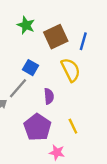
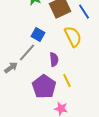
blue line: (83, 41) -> (84, 12), turned -49
yellow line: (73, 126) -> (67, 81), moved

